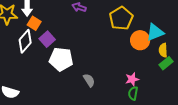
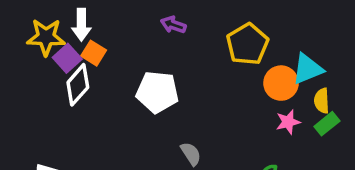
purple square: (47, 39) -> (67, 58), moved
white pentagon: (61, 59) -> (157, 92), moved
pink star: (132, 79) -> (288, 122), moved

